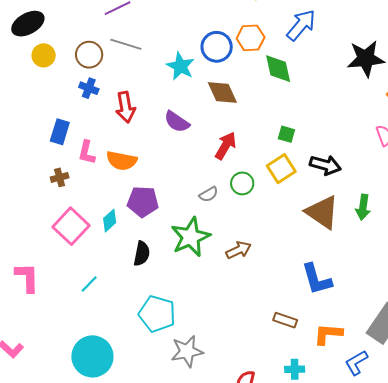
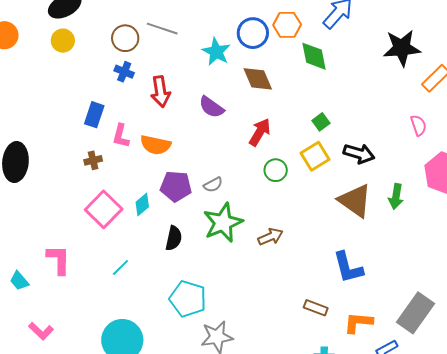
yellow circle: (44, 55) -> (63, 41), moved
green square: (286, 134) -> (321, 122), turned 36
gray semicircle: (209, 194) -> (213, 185), moved

